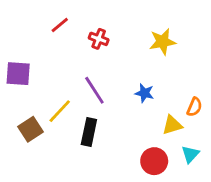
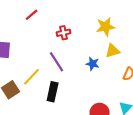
red cross: (99, 39) -> (64, 33), moved, turned -32
yellow triangle: (172, 125) -> (113, 51), moved

